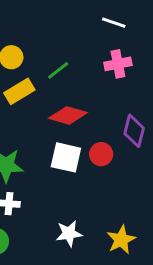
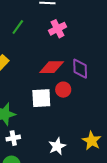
green line: (58, 70) -> (18, 27), moved
red diamond: (68, 115) -> (52, 67), moved

